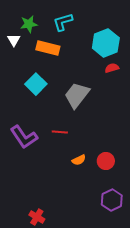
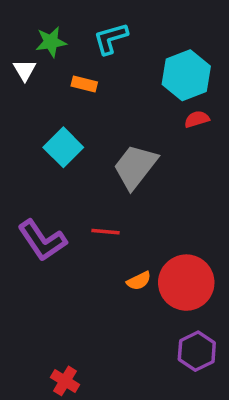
orange rectangle: (48, 48) -> (84, 84), size x0.6
red circle: (106, 161) -> (186, 283), size x1.8

